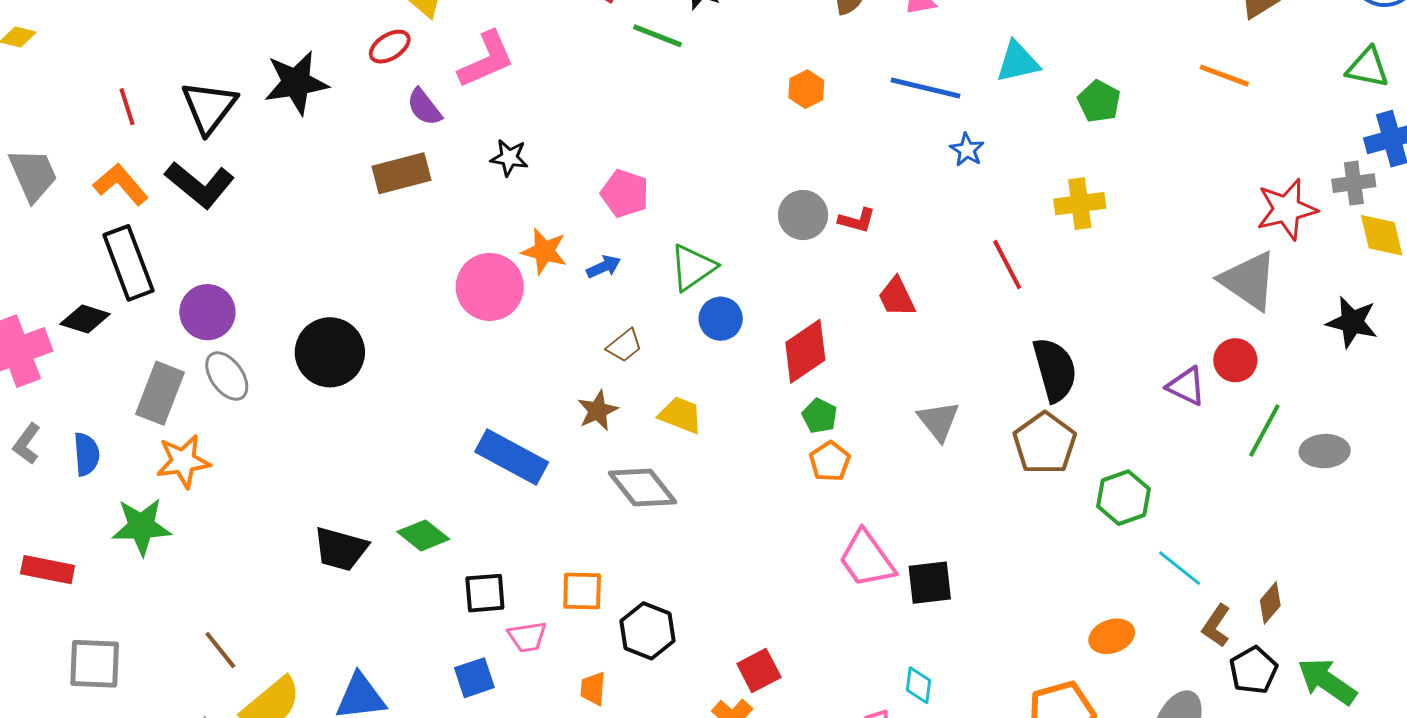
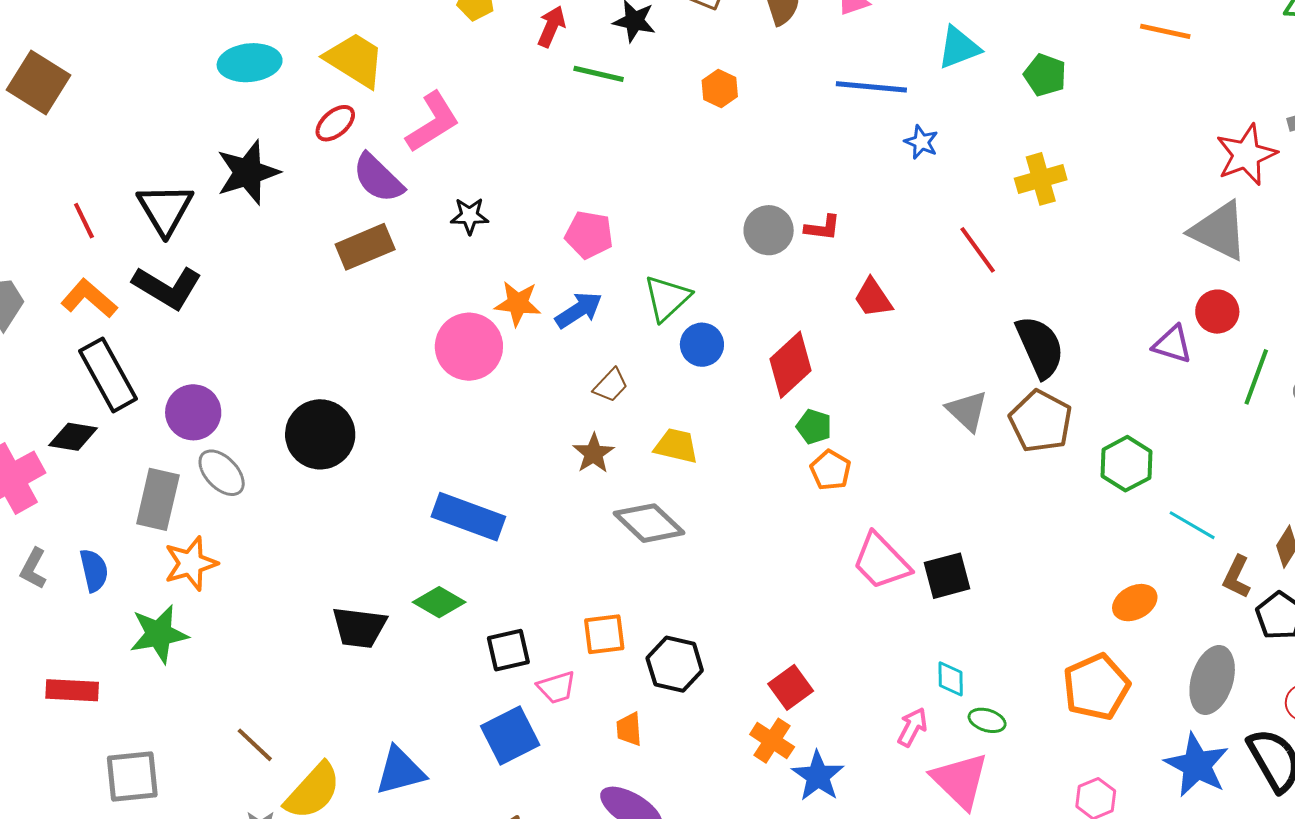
orange hexagon: (806, 89) -> (720, 88), moved
purple semicircle: (424, 107) -> (378, 178), size x1.4
blue arrow: (604, 267) -> (579, 310), size x1.4
gray triangle: (939, 421) -> (967, 411), moved
blue rectangle: (512, 457) -> (468, 517), moved
blue square: (474, 678) -> (510, 735), size x1.4

